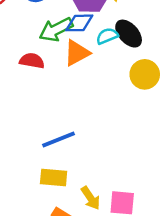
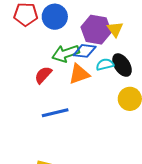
red semicircle: (32, 61) -> (43, 75), turned -66
blue line: (59, 139) -> (55, 113), moved

